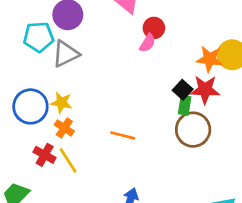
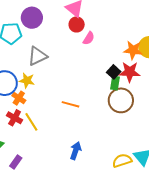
red circle: (154, 28) -> (77, 24), moved
gray triangle: (66, 54) -> (37, 56), moved
orange cross: (64, 128) -> (19, 98), moved

